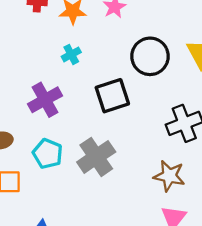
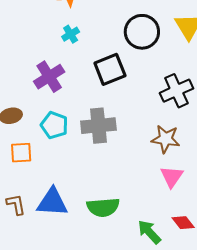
gray cross: (96, 157) -> (98, 126), turned 32

